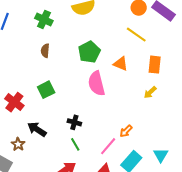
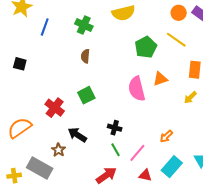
green pentagon: (89, 52) -> (146, 47), moved
orange triangle: (121, 64) -> (160, 79), moved, turned -42
pink line: (108, 146) -> (137, 153), moved

